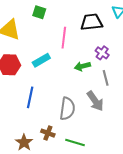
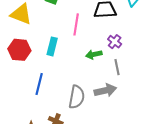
cyan rectangle: (41, 60) -> (52, 46), turned -48
gray arrow: (95, 101) -> (105, 90), turned -70

